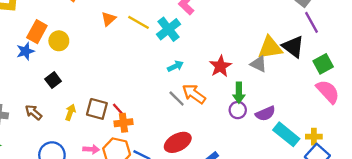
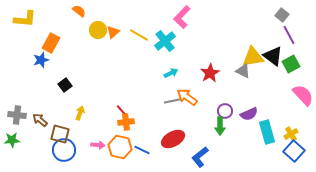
yellow circle: (59, 41) -> (98, 30), moved
green square: (323, 64) -> (291, 64), moved
green arrow: (239, 93) -> (220, 126), moved
gray line: (177, 99) -> (172, 101), turned -56
brown square: (97, 109) -> (60, 134), moved
brown arrow: (33, 112) -> (40, 120), moved
cyan rectangle: (286, 134) -> (267, 132), turned 35
yellow cross: (314, 137) -> (291, 134), turned -32

